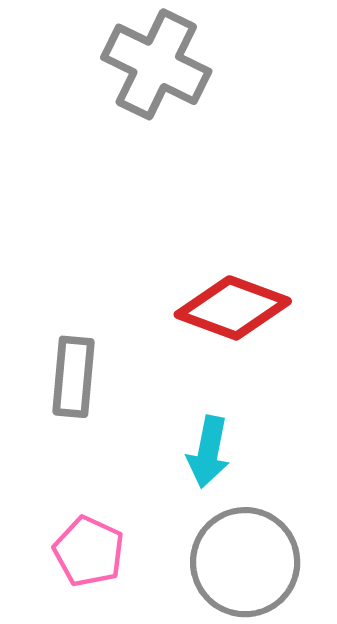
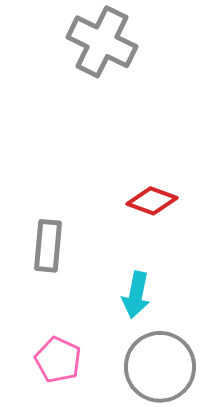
red diamond: (233, 308) -> (152, 201), size x0.7

